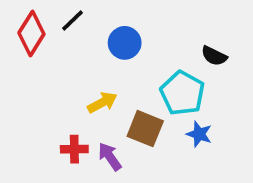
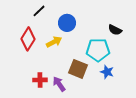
red diamond: (31, 34) -> (28, 39), moved
cyan pentagon: (182, 93) -> (98, 50), turned -30
yellow arrow: (102, 102) -> (54, 42), moved

